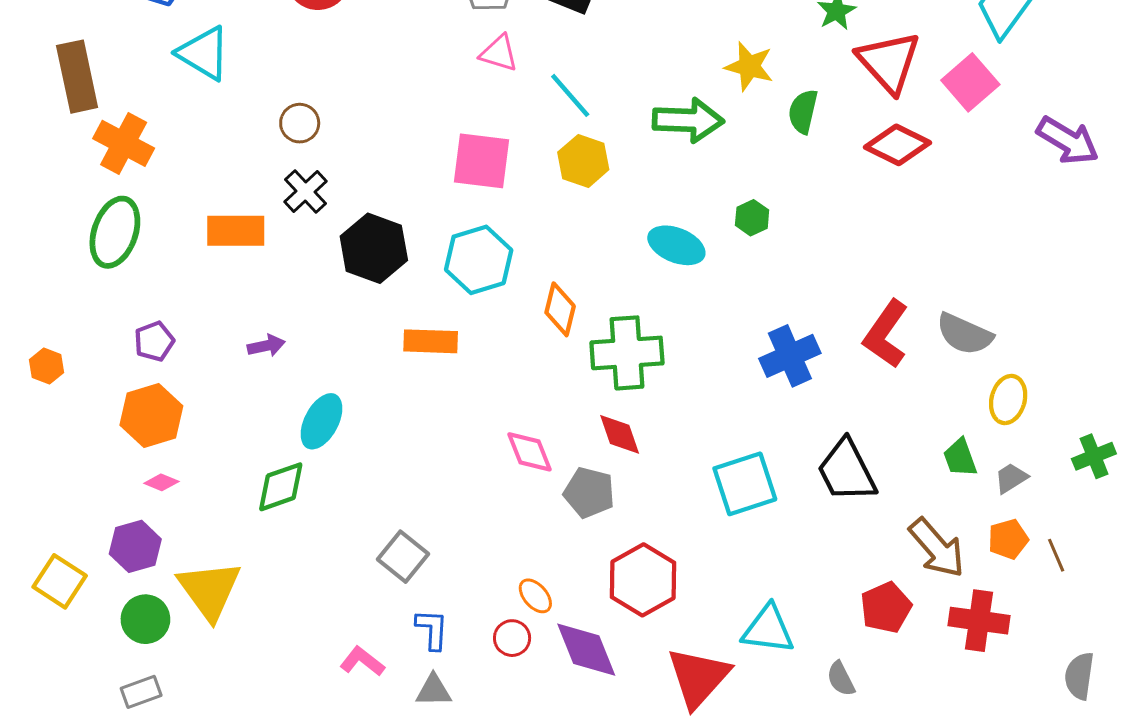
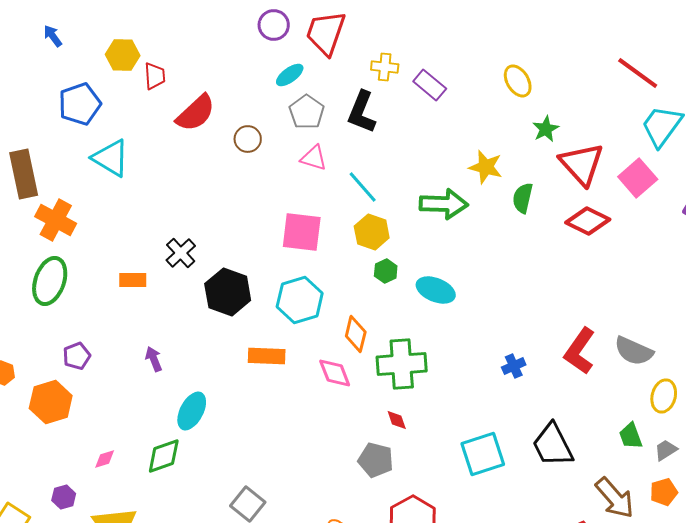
brown circle: (300, 123) -> (248, 139), moved
green hexagon: (752, 218) -> (386, 271), moved
orange rectangle: (236, 231) -> (133, 280), size x0.7
purple arrow: (266, 346) -> (154, 359), turned -100
blue cross: (790, 356) -> (514, 366), size x0.6
orange hexagon: (151, 416) -> (51, 402), moved
red diamond: (620, 434) -> (397, 420), size x0.7
pink diamond: (530, 452) -> (335, 373), moved
pink diamond: (161, 482) -> (105, 459), moved, turned -40
purple hexagon: (135, 546) -> (64, 497), size x0.7

